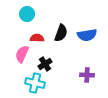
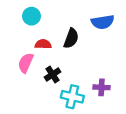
blue semicircle: (87, 35) -> (103, 22), moved
cyan cross: (35, 83) -> (72, 97), moved

